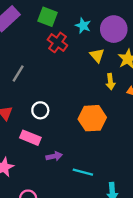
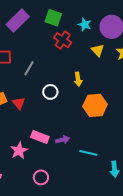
yellow arrow: (110, 82) -> (78, 79), moved
white circle: (40, 110) -> (50, 92), moved
pink rectangle: (30, 138) -> (40, 137), moved

